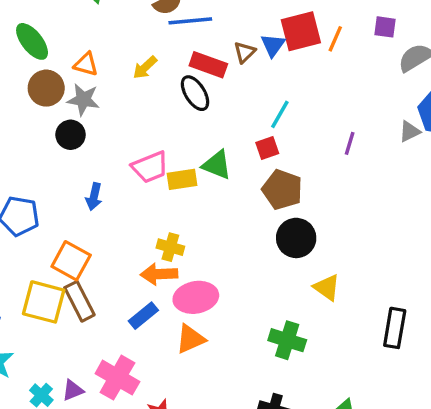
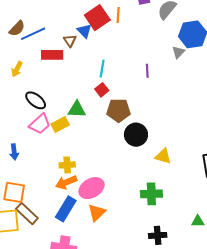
black ellipse: (195, 93) -> (36, 100), moved
blue rectangle: (143, 316) -> (66, 209), size x1.4

